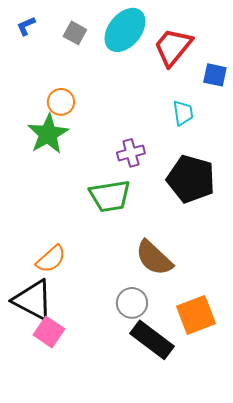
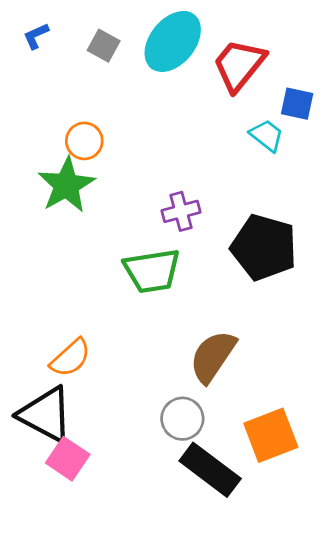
cyan trapezoid: (183, 113) -> (267, 135), moved, turned -44
brown semicircle: (154, 258) -> (213, 356), turned 81

